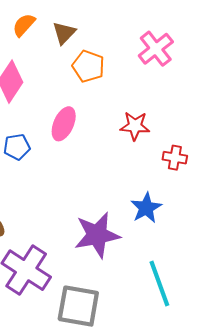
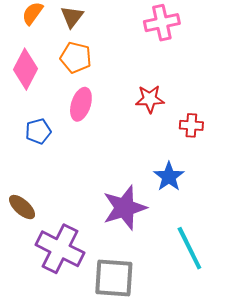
pink cross: (156, 49) -> (162, 23), turned 32
orange pentagon: (88, 66) -> (76, 58), moved

